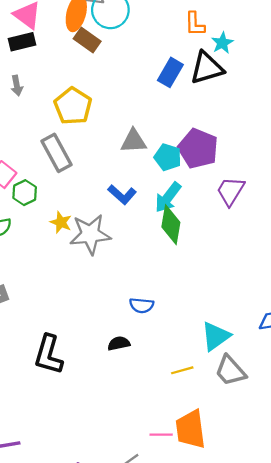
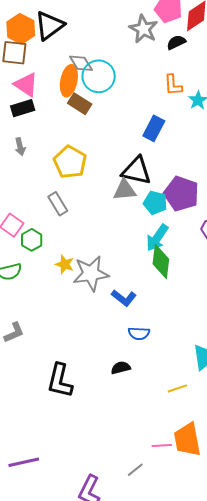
black triangle: (207, 68) -> (136, 171), moved, turned 32
gray rectangle: (56, 153) -> (58, 204), size x0.7
blue L-shape: (122, 194) -> (124, 298), moved

